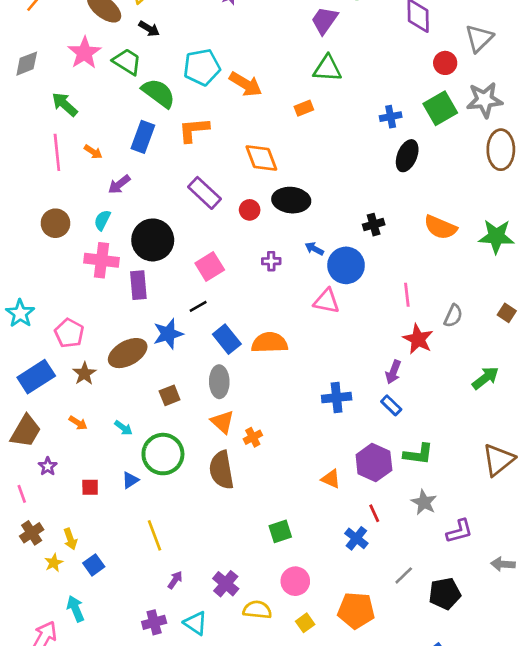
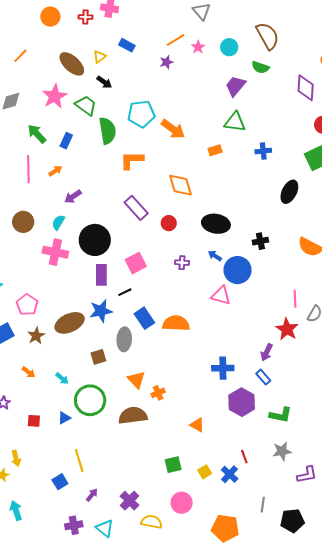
green semicircle: (158, 93) -> (107, 131), turned 40
blue cross: (391, 117) -> (263, 151), moved
blue rectangle: (143, 137) -> (66, 141), moved, size x0.7
orange arrow: (93, 152) -> (55, 171), turned -72
black ellipse: (291, 200) -> (216, 224), moved
purple rectangle: (138, 285) -> (101, 275), moved
pink line: (407, 295) -> (295, 299), moved
gray ellipse: (219, 382) -> (124, 339), moved
purple hexagon: (374, 462) -> (242, 402), moved
brown semicircle: (221, 470) -> (133, 416), turned 88
orange triangle: (331, 479) -> (197, 425), moved
gray star: (424, 502) -> (282, 451), turned 30
blue square: (94, 565) -> (60, 482), moved
gray line: (404, 575) -> (263, 505), turned -42
yellow square: (305, 623) -> (205, 472), moved

